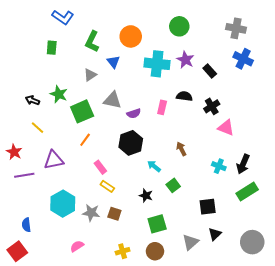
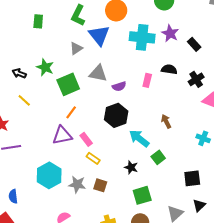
blue triangle: (113, 62) -> (99, 35), size x1.6
purple triangle: (54, 160) -> (62, 135), moved
cyan arrow: (154, 166) -> (139, 138), size x1.5

